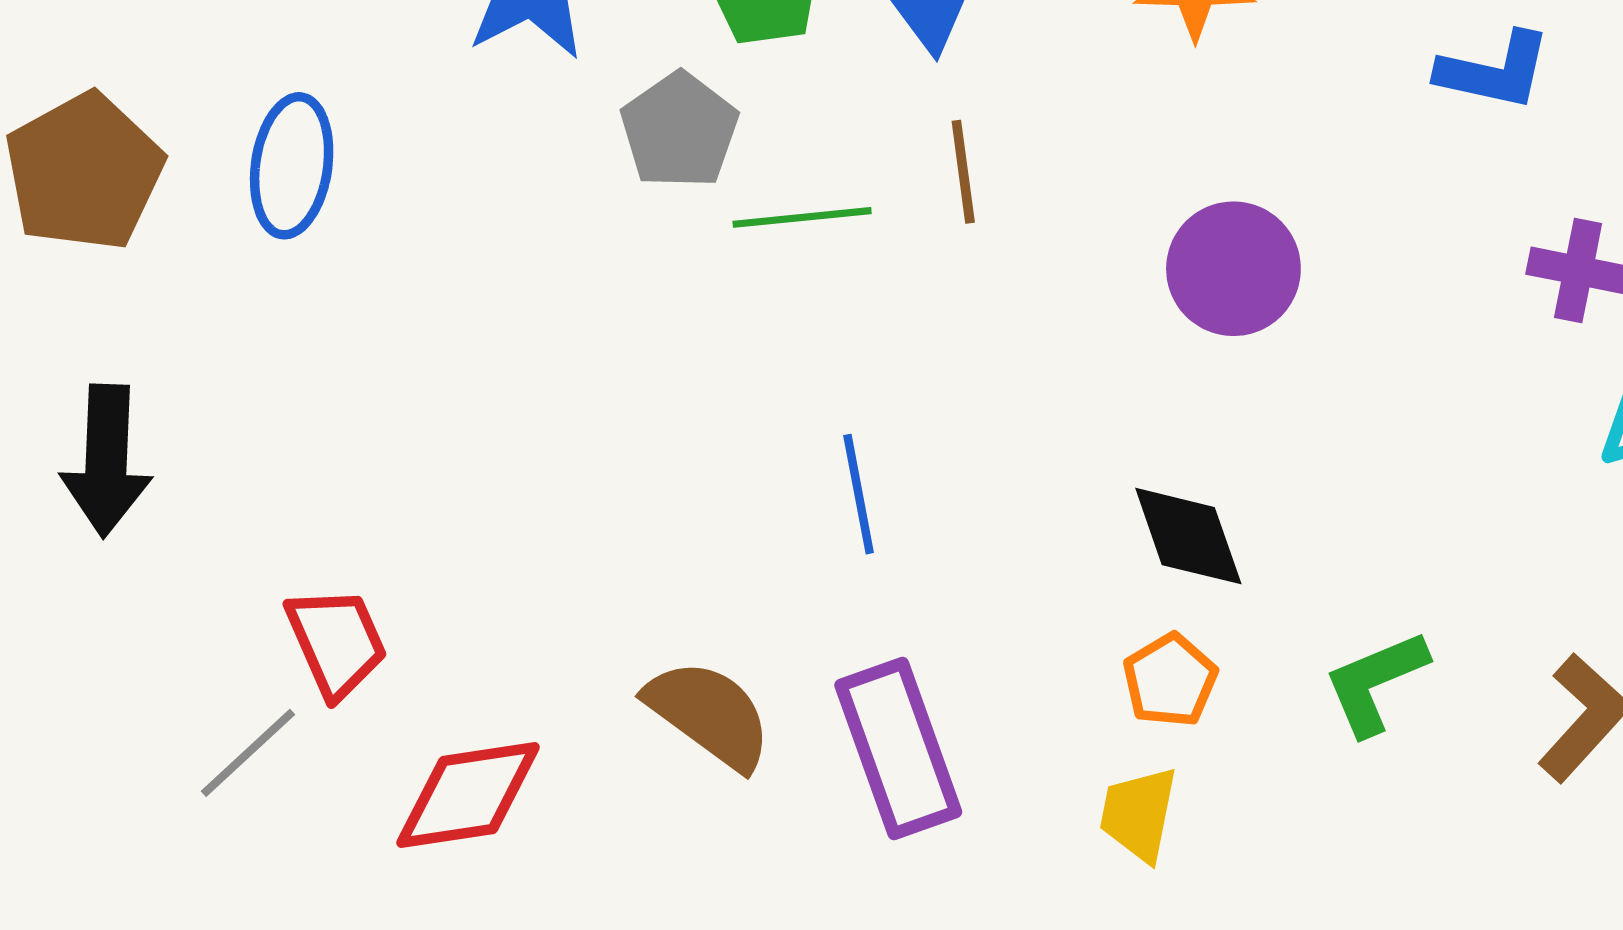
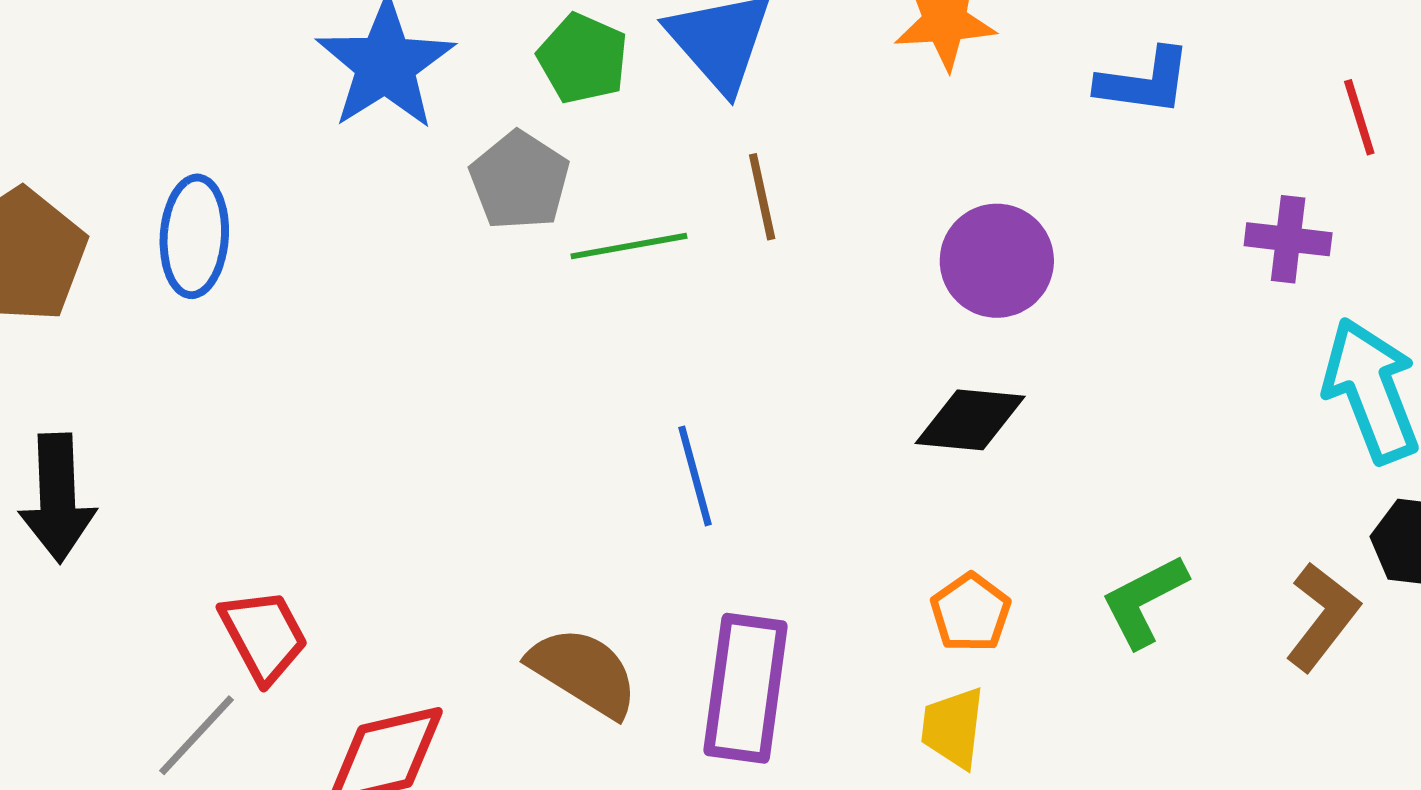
blue L-shape: (1494, 71) -> (1144, 82), moved
black diamond: (1188, 536) -> (970, 420), moved, turned -61
purple rectangle: (898, 748) -> (746, 688), turned 32

